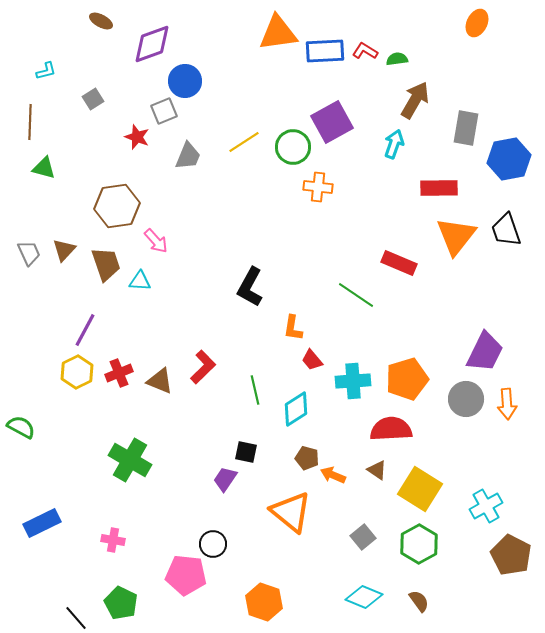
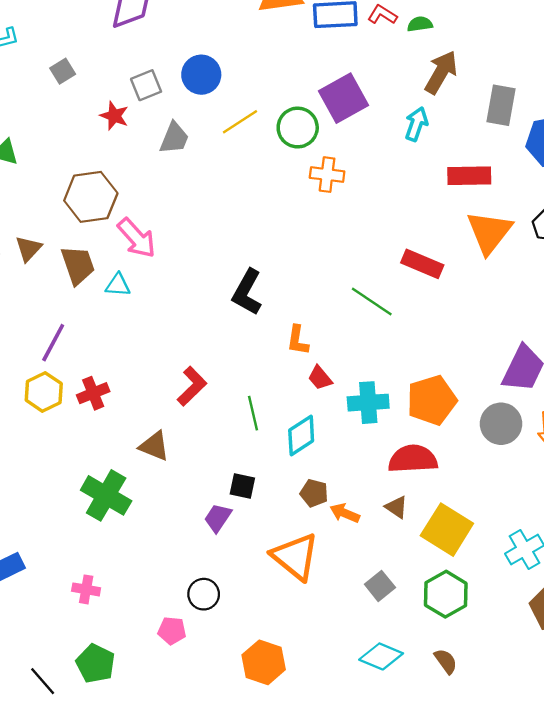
blue circle: (185, 81) -> (201, 75), moved
pink arrow: (156, 241) -> (137, 238), size x1.4
brown triangle: (160, 381) -> (154, 446), moved
pink pentagon: (186, 575) -> (172, 631), size x0.6

